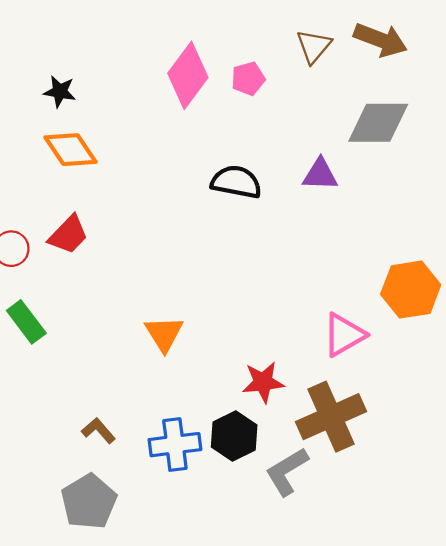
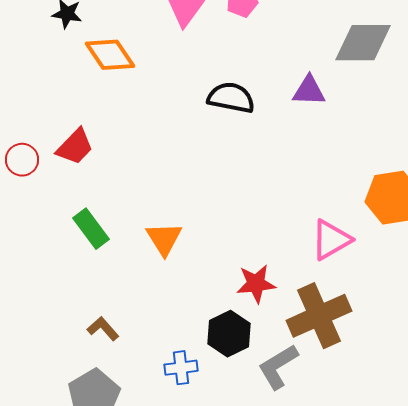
orange diamond: (70, 150) -> (110, 55), moved
green rectangle: (26, 322) -> (91, 229), moved
blue cross: (175, 445) -> (181, 368), moved, size x0.7

